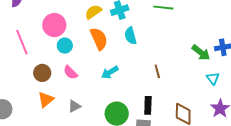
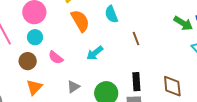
cyan circle: (65, 46) -> (35, 37), moved
brown line: (157, 71) -> (136, 39), moved
gray triangle: (74, 106) -> (73, 87), moved

